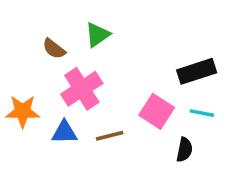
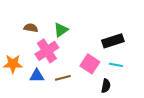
green triangle: (97, 35) -> (61, 30), moved
brown semicircle: (54, 49) -> (31, 28), turned 152

